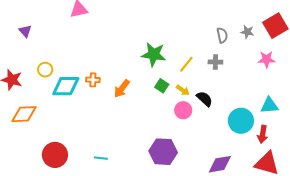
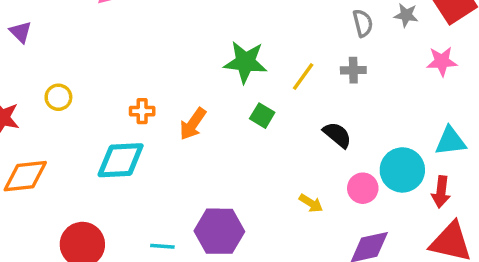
cyan diamond: (66, 86) -> (121, 160), moved
yellow arrow: (183, 90) -> (311, 203), moved
pink circle: (183, 110) -> (363, 188), moved
purple hexagon: (163, 152) -> (219, 231), moved

